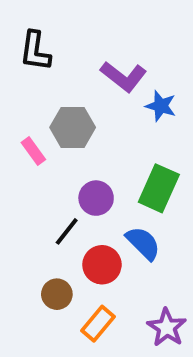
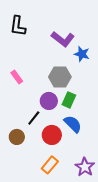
gray hexagon: (73, 127) -> (60, 77), moved
green rectangle: (159, 188) -> (69, 100), moved, size x0.7
brown circle: (57, 294) -> (17, 137), moved

